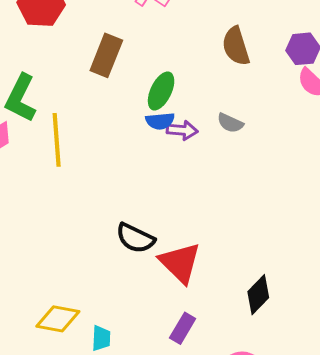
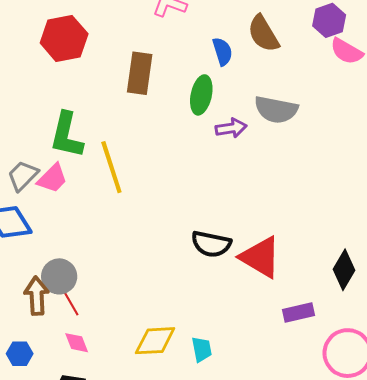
blue semicircle: (160, 121) -> (222, 52), moved, turned -88
gray semicircle: (230, 123) -> (276, 110), size x1.6
purple rectangle: (183, 328) -> (299, 312), moved, turned 60

